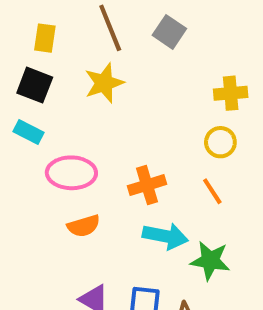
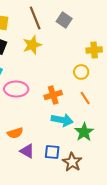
yellow circle: (220, 142) -> (81, 72), moved
orange semicircle: (84, 226) -> (15, 133), moved
green star: (210, 261) -> (84, 132), turned 30

